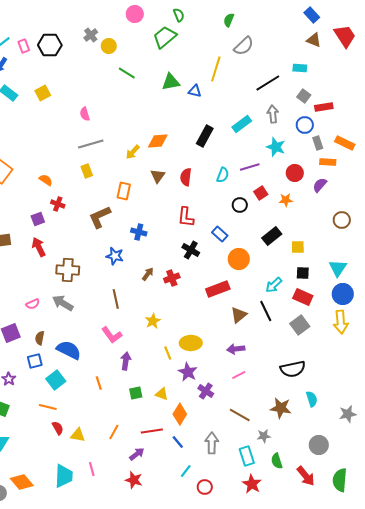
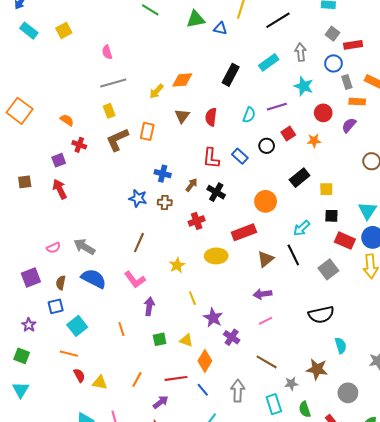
black line: (268, 83) -> (278, 20), moved
brown L-shape: (100, 217) -> (117, 140), moved
blue rectangle: (220, 234) -> (240, 156), moved
brown cross: (68, 270) -> (165, 202), moved, size x0.6
brown arrow: (148, 274) -> (191, 185), moved
red rectangle: (303, 297) -> (345, 241), moved
brown line: (116, 299) -> (139, 243), turned 36
yellow ellipse: (191, 343) -> (216, 256), moved
blue semicircle: (69, 350) -> (94, 279), moved
brown star: (281, 408) -> (317, 369), moved

